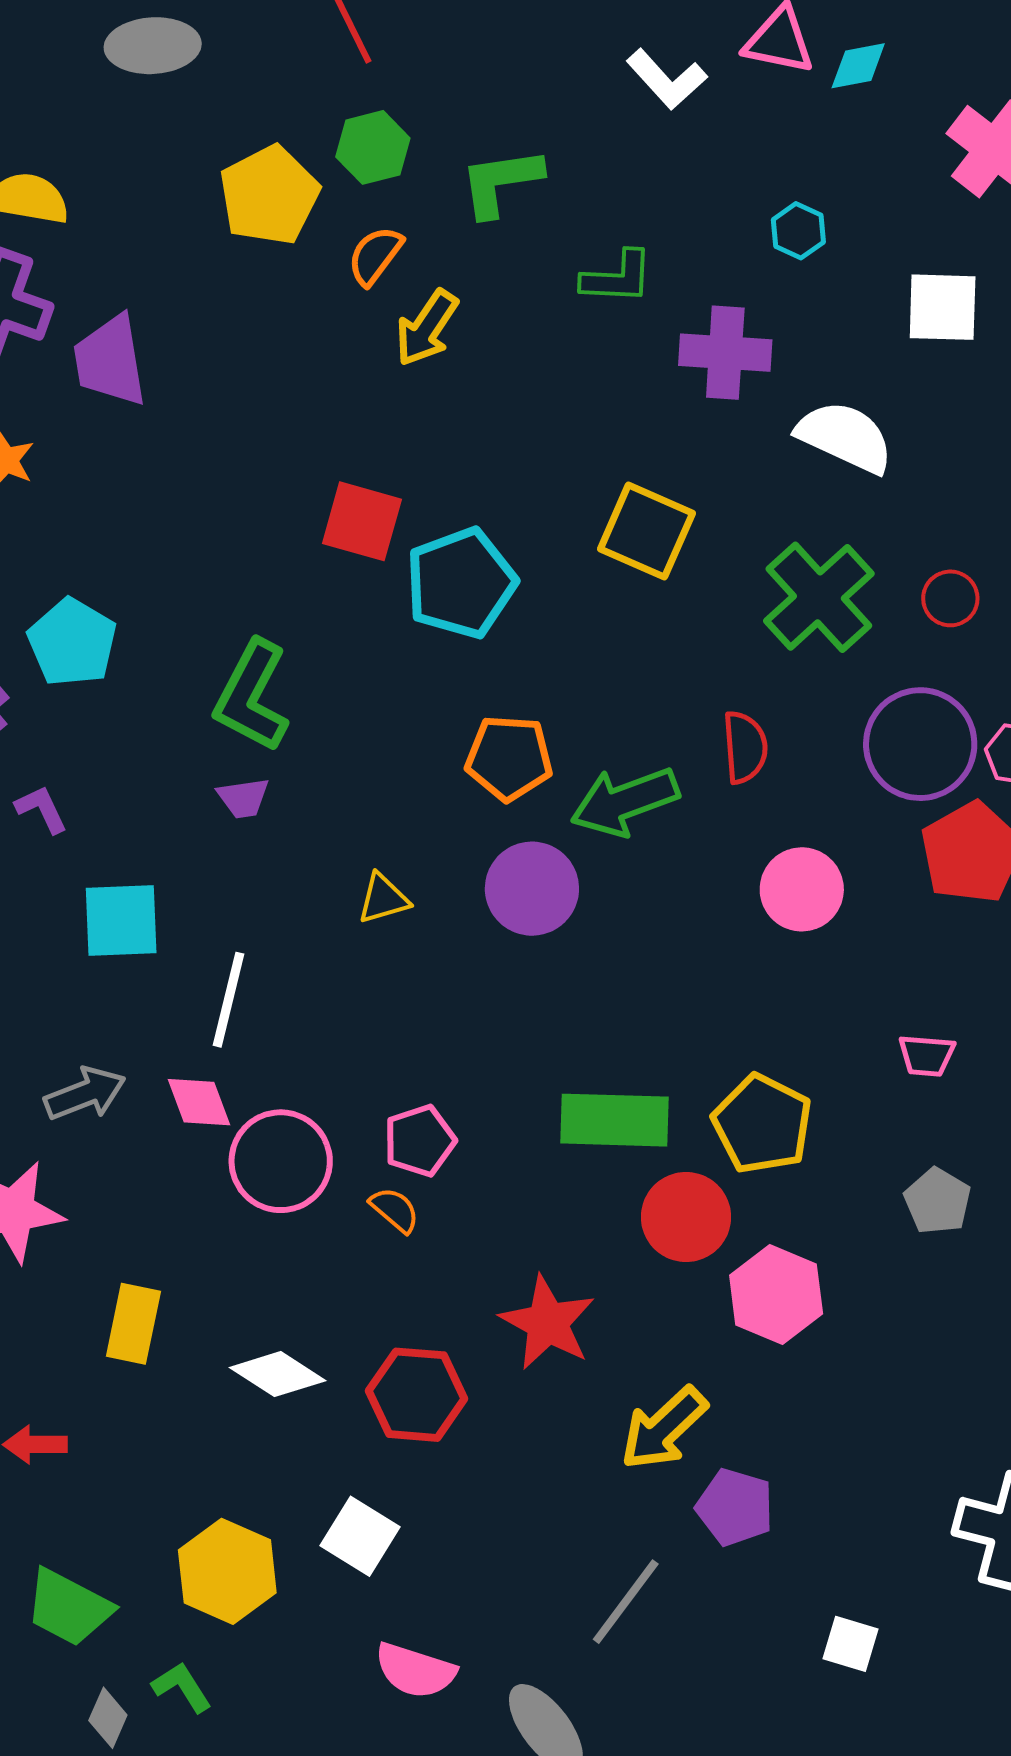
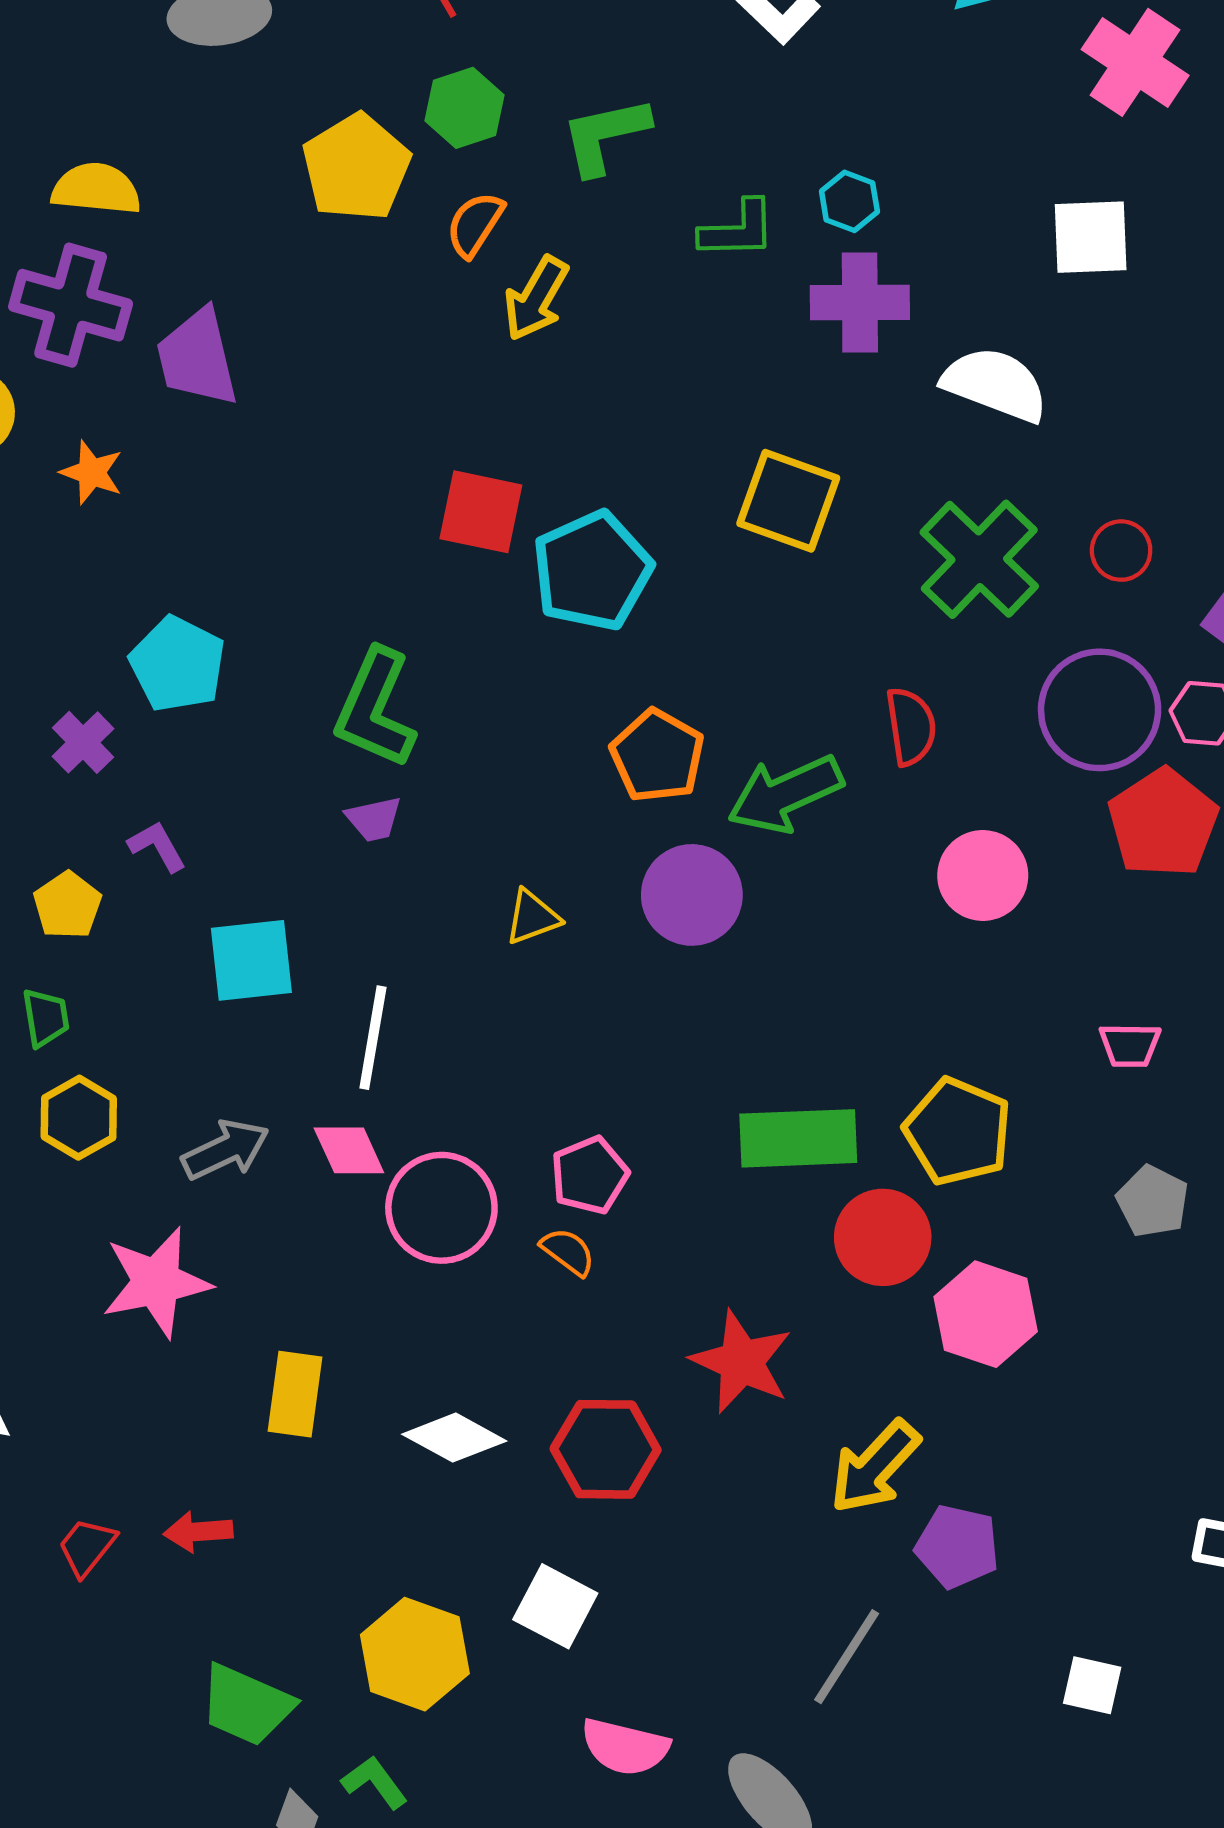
cyan hexagon: (798, 231) -> (849, 201), moved
orange pentagon: (509, 758) -> (657, 756), turned 30

